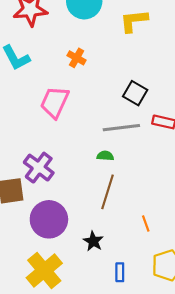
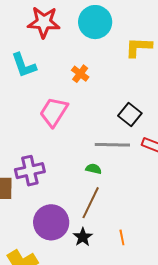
purple cross: (39, 168) -> (30, 171), turned 32
purple circle: (49, 219) -> (51, 222), moved
black star: (93, 241) -> (83, 237), moved

